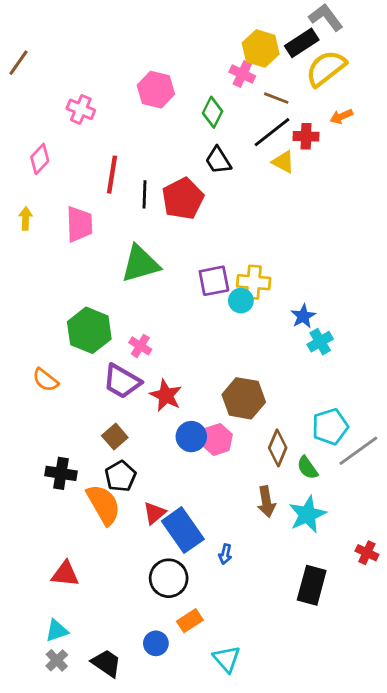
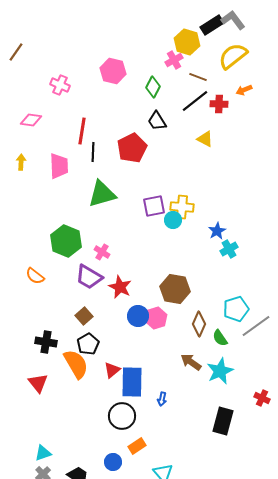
black rectangle: (302, 43) -> (212, 25), moved
pink cross: (242, 74) -> (174, 60), turned 36
pink diamond: (40, 159) -> (31, 120), turned 55
yellow triangle: (283, 162) -> (205, 139), moved
black line: (145, 194) -> (93, 152), moved
brown arrow: (266, 502) -> (191, 362), turned 135
blue rectangle: (183, 530) -> (132, 382), turned 36
red triangle: (65, 574) -> (38, 383), moved, turned 45

